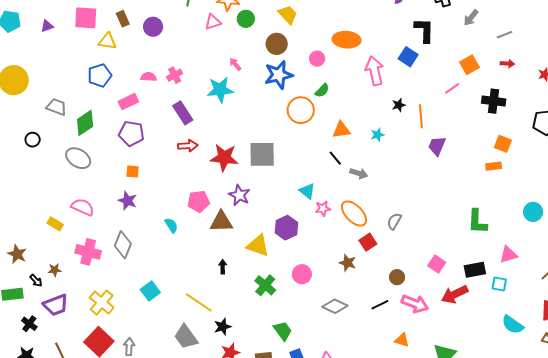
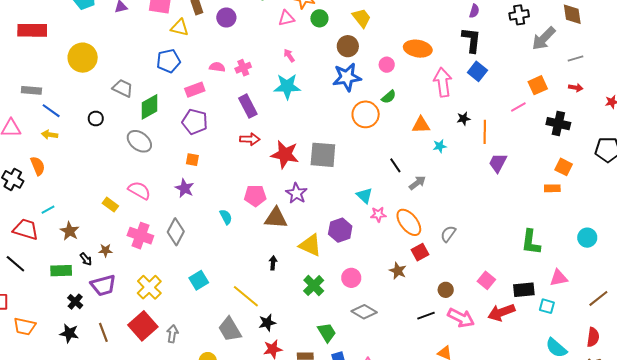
gray arrow: (471, 18) -> (544, 38), size x1.5
black L-shape: (424, 30) -> (471, 40), moved
pink arrow: (235, 64) -> (289, 56), moved
orange triangle: (341, 130) -> (421, 125), moved
gray arrow: (359, 173) -> (417, 183), turned -60
gray diamond: (335, 306) -> (364, 312), moved

